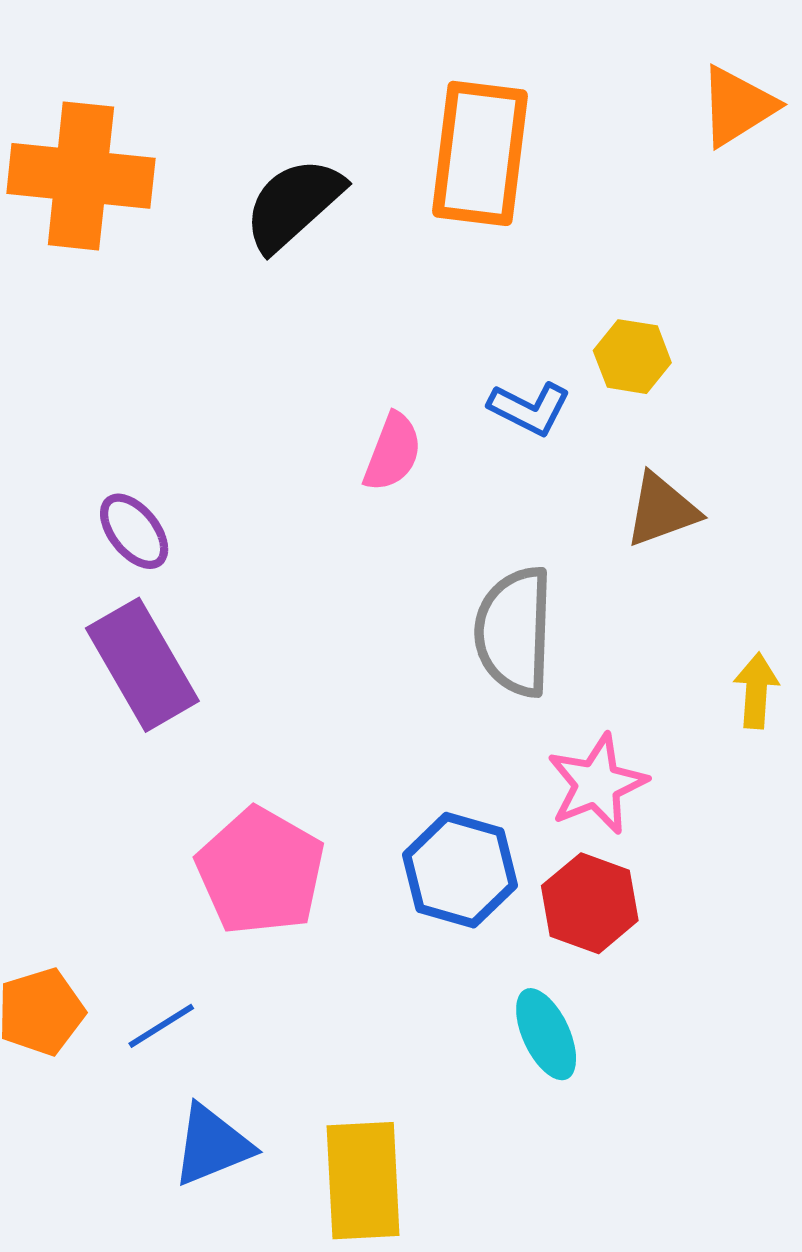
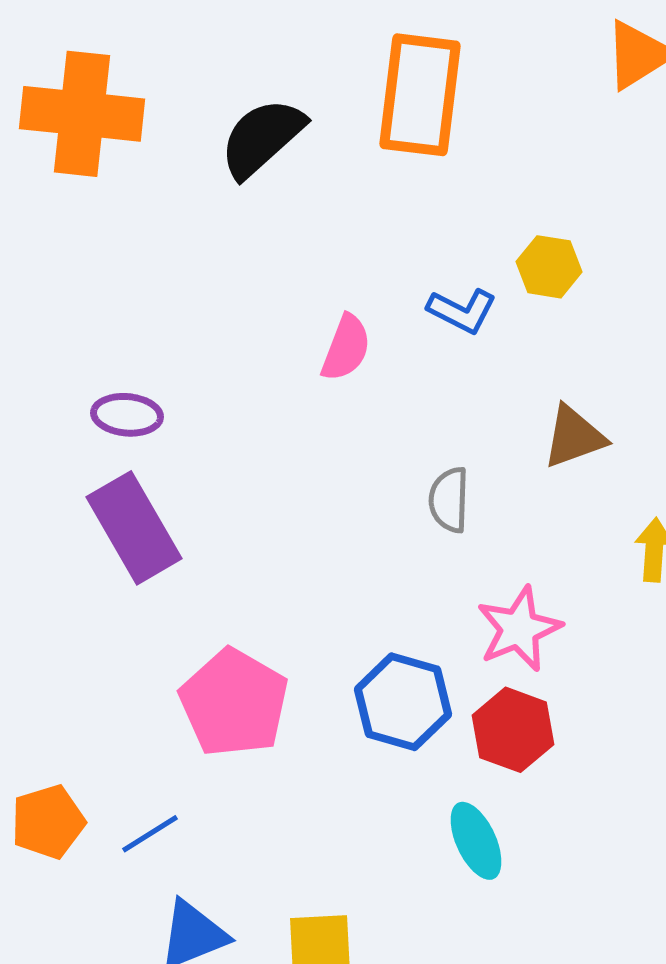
brown triangle: (662, 510) -> (574, 437), moved
purple ellipse: (134, 531) -> (127, 415), turned -46
gray semicircle: (514, 632) -> (449, 500), size x0.6

